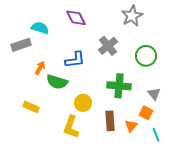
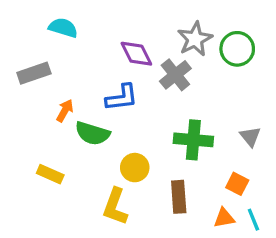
gray star: (132, 16) -> (195, 39), moved
purple diamond: (76, 18) -> (136, 54), moved
cyan semicircle: (40, 28) -> (63, 28), moved
green circle: (146, 56) -> (237, 49), moved
gray triangle: (154, 94) -> (250, 137), moved
orange triangle: (131, 126) -> (224, 218), moved, turned 40

